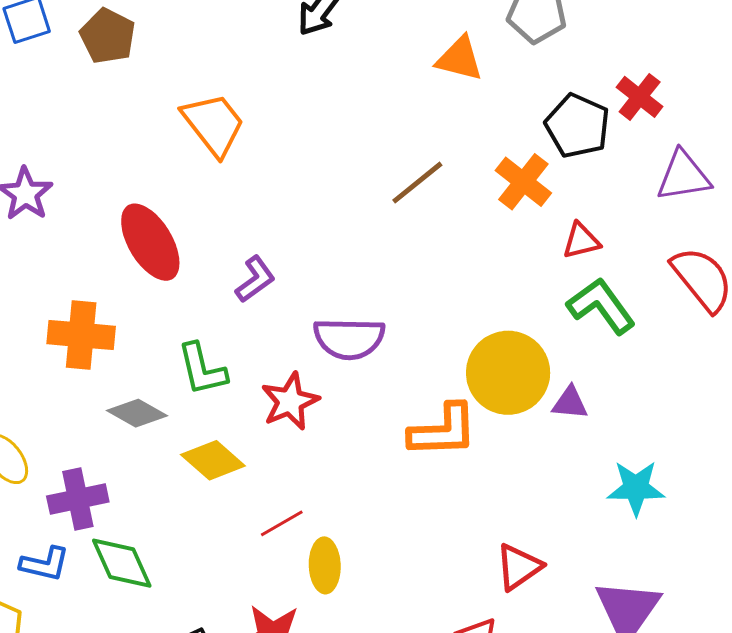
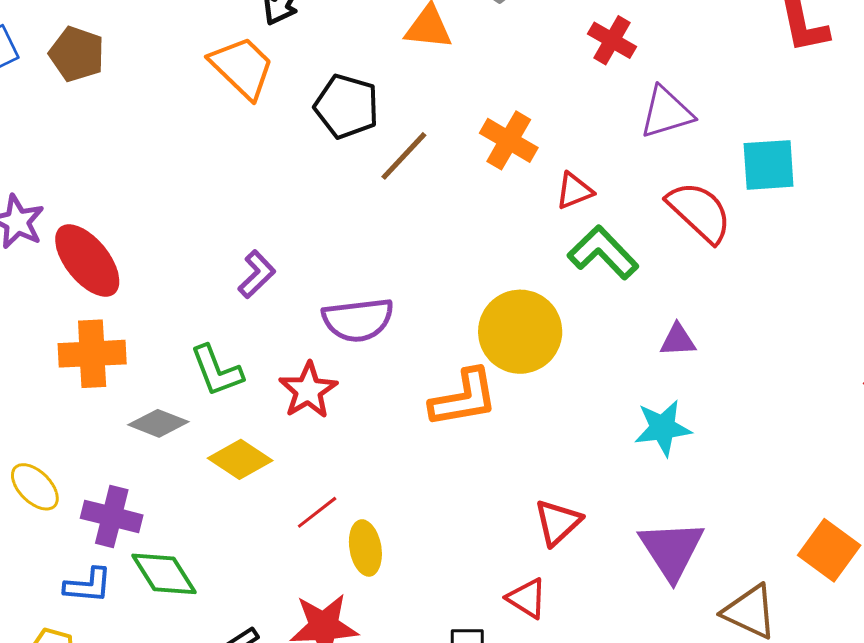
orange trapezoid: (213, 124) -> (242, 67), moved
black pentagon: (577, 126) -> (347, 106), moved
red ellipse: (150, 242) -> (87, 260), moved
purple triangle: (570, 403) -> (678, 340), moved
purple cross: (78, 499) -> (112, 517), turned 34

